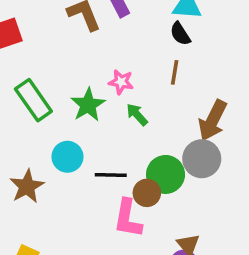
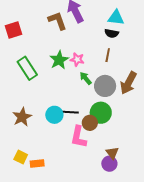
black semicircle: (180, 34) -> (112, 33), turned -48
green star: (88, 105) -> (59, 60), moved
cyan circle: (67, 157) -> (54, 115), moved
gray circle: (202, 159) -> (105, 86), moved

